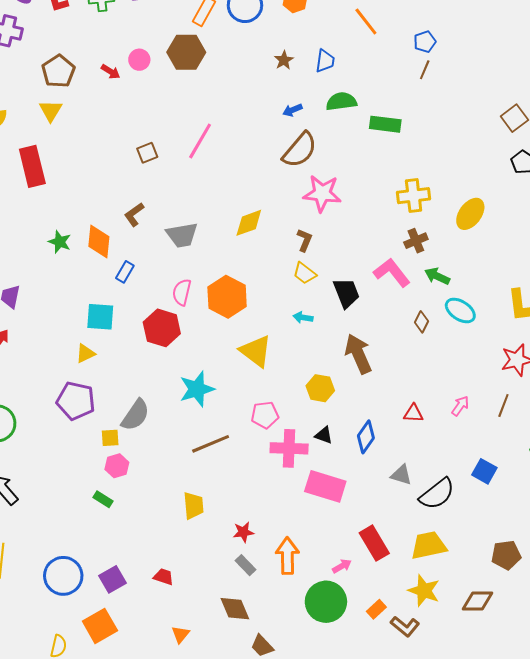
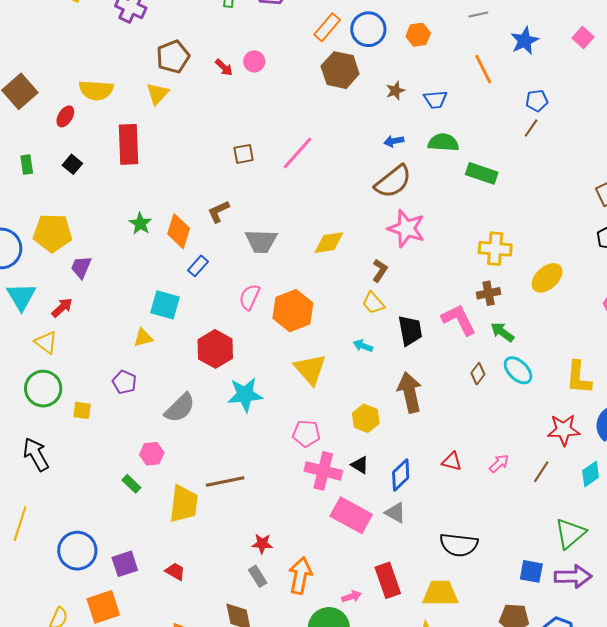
brown hexagon: (186, 52) -> (340, 70), moved
blue trapezoid: (325, 61) -> (435, 100), turned 65
red hexagon: (162, 328) -> (215, 349), moved
purple pentagon: (76, 401) -> (124, 382), size x0.6
yellow square: (110, 438) -> (82, 410), moved
brown line: (211, 444) -> (225, 482), moved
blue square: (484, 471) -> (531, 571), moved, turned -30
gray triangle: (401, 475) -> (395, 513), moved
black semicircle: (437, 494) -> (459, 545), turned 33
yellow trapezoid: (193, 506) -> (184, 504), moved, size x1.4

